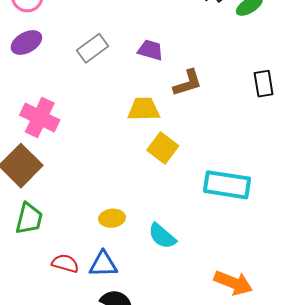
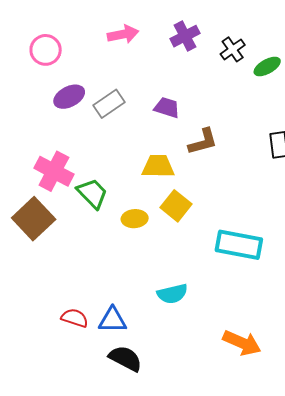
purple ellipse: (26, 42) -> (69, 97), moved
green trapezoid: (29, 218) -> (92, 193), moved, turned -60
yellow ellipse: (112, 218) -> (135, 219), moved
cyan semicircle: (162, 236) -> (172, 294), turned -56

